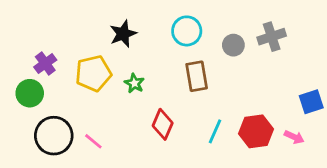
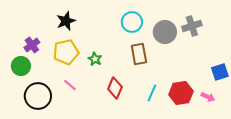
black star: (123, 34) -> (66, 21), moved
gray circle: (233, 45) -> (165, 32), size x1.5
pink line: (93, 141) -> (70, 85), moved

